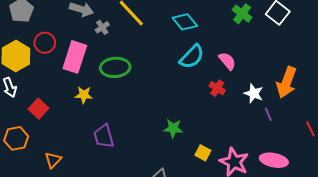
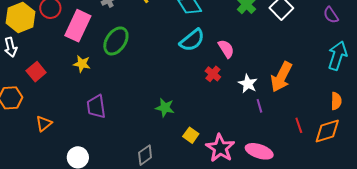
green ellipse: (115, 67) -> (116, 41), turned -60

